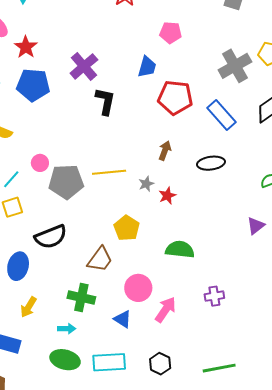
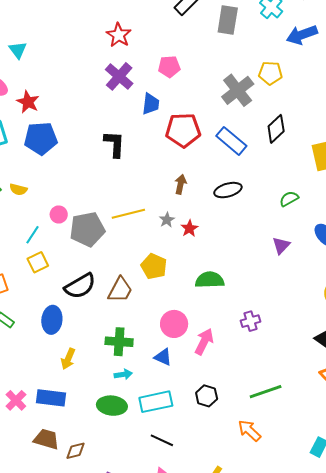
purple cross: (84, 66) -> (119, 76), moved
brown trapezoid: (100, 259) -> (120, 290), moved
cyan arrow: (67, 329) -> (123, 374), moved

